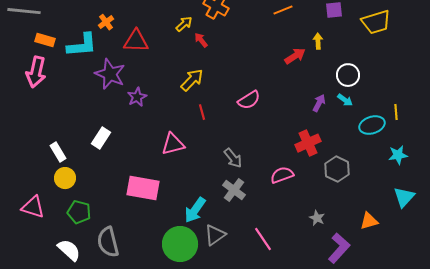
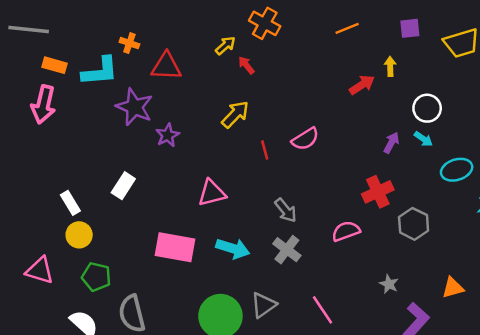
orange cross: (106, 22) -> (129, 43), turned -35
red line: (202, 112) -> (265, 150), moved
cyan arrow: (195, 210) -> (233, 248), moved, turned -108

